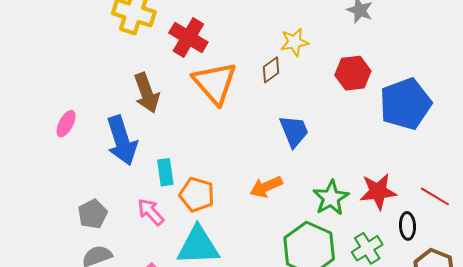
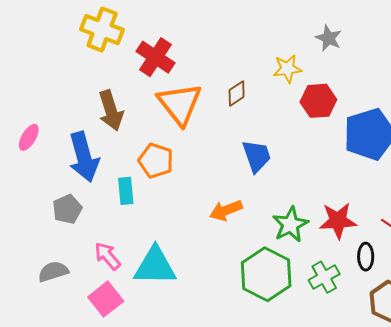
yellow star: (294, 42) -> (287, 69), moved
orange pentagon: (197, 195) -> (156, 161), moved
pink arrow: (151, 212) -> (107, 256), moved
gray pentagon: (93, 214) -> (67, 209), moved

